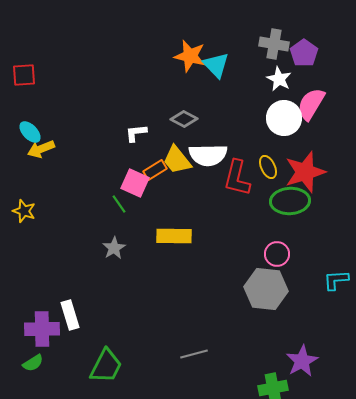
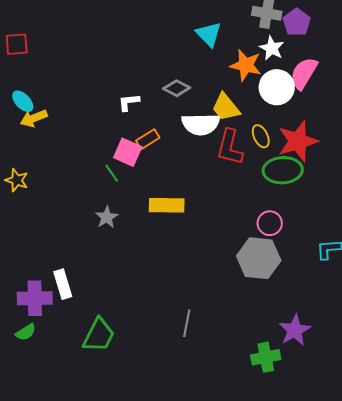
orange star: (190, 56) -> (246, 65), moved
yellow trapezoid: (177, 160) -> (226, 107), moved
gray line: (194, 354) -> (187, 323), turned -64

